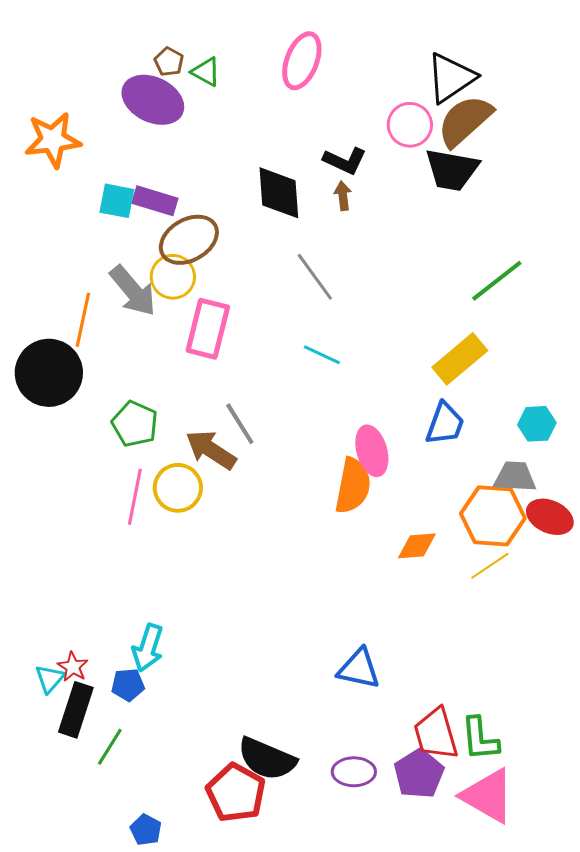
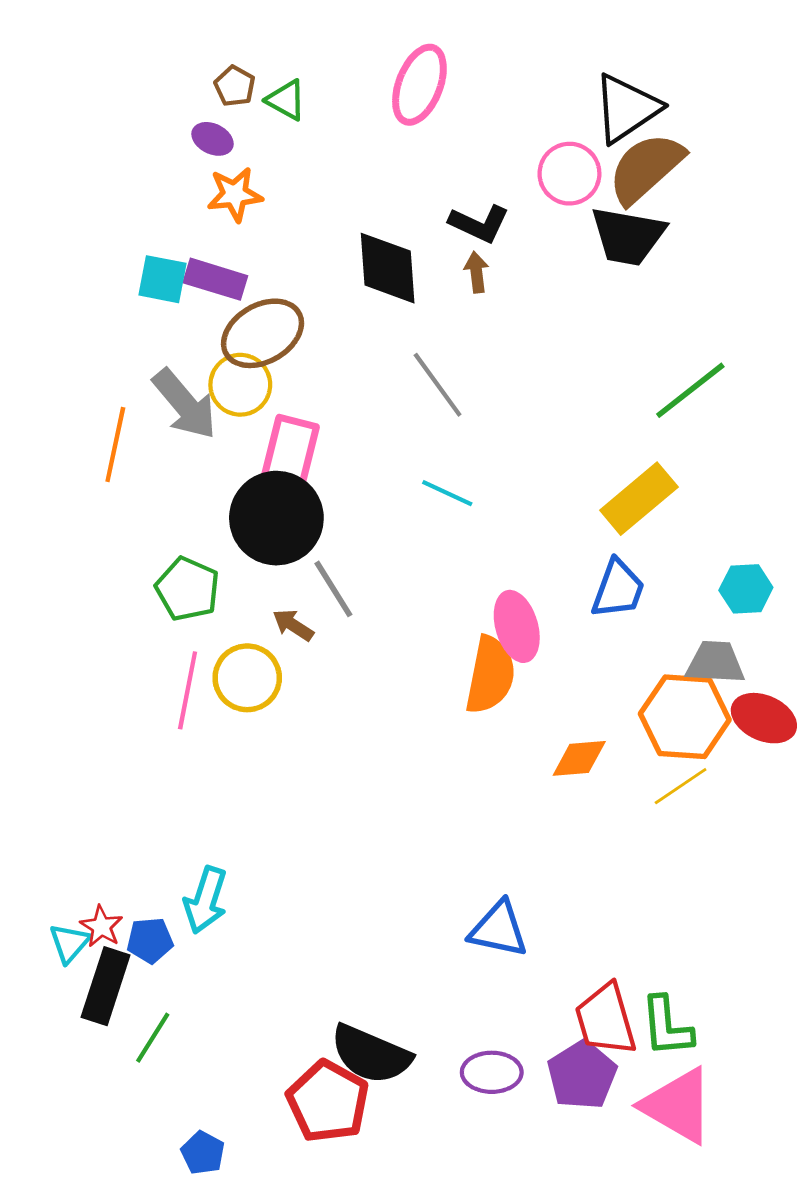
purple ellipse: (153, 100) -> (213, 139), size x0.5
orange star: (53, 140) -> (235, 194), moved, size x0.7
black circle: (49, 373) -> (276, 518), moved
brown arrow: (211, 450) -> (293, 625), size x0.6
blue pentagon: (128, 685) -> (150, 940), moved

